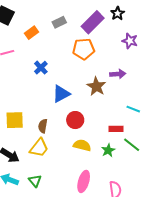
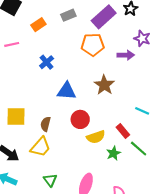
purple arrow: (118, 74) -> (126, 55), moved
blue triangle: (61, 94) -> (67, 91), turned 30
red rectangle: (116, 129) -> (123, 131), turned 48
yellow semicircle: (82, 145) -> (96, 137), moved, turned 144
green triangle: (35, 181) -> (50, 180), moved

